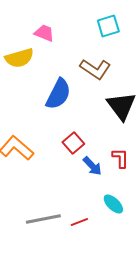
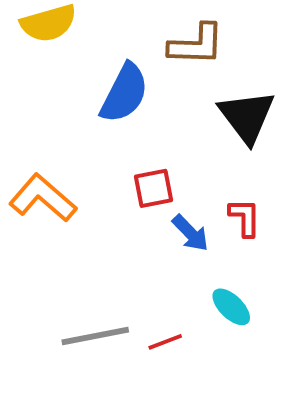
brown L-shape: (95, 69) -> (196, 45), turned -32
red square: (73, 143) -> (153, 188), turned 30

